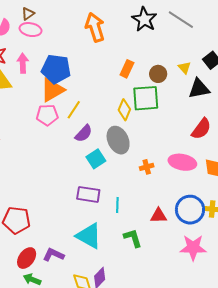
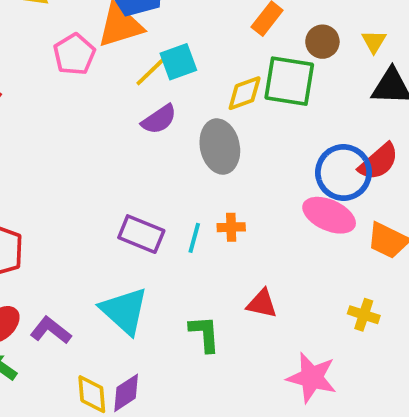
yellow diamond: (124, 110) -> (245, 93), turned 35
pink pentagon: (47, 115) -> (74, 54), moved, turned 30
cyan square: (96, 159) -> (178, 62), moved
orange cross: (147, 167) -> (231, 227), moved
cyan line: (117, 205) -> (194, 238), moved
blue circle: (190, 210) -> (344, 172), moved

